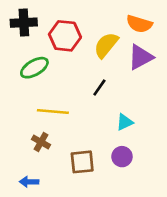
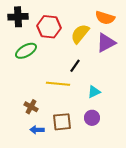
yellow line: (53, 111) -> (58, 84), moved
blue arrow: (29, 182) -> (37, 130), moved

